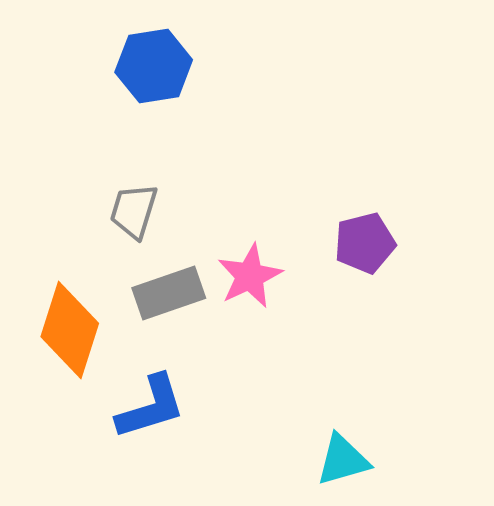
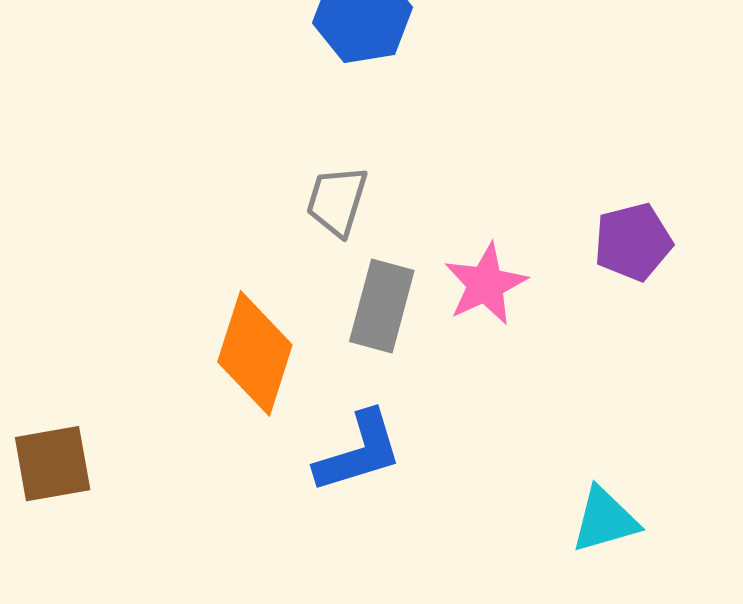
gray rectangle: (169, 293) -> (382, 306), turned -56

